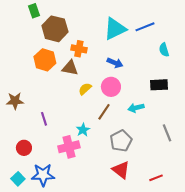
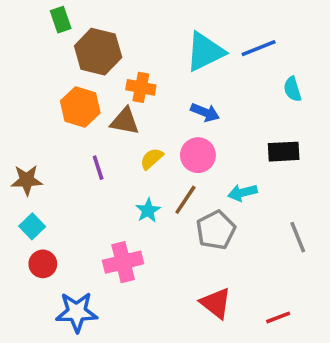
purple line: (44, 119) -> (98, 168), moved
cyan star: (83, 130) -> (148, 210), moved
gray pentagon: (121, 141) -> (216, 230), moved
cyan square: (18, 179) -> (32, 226), moved

